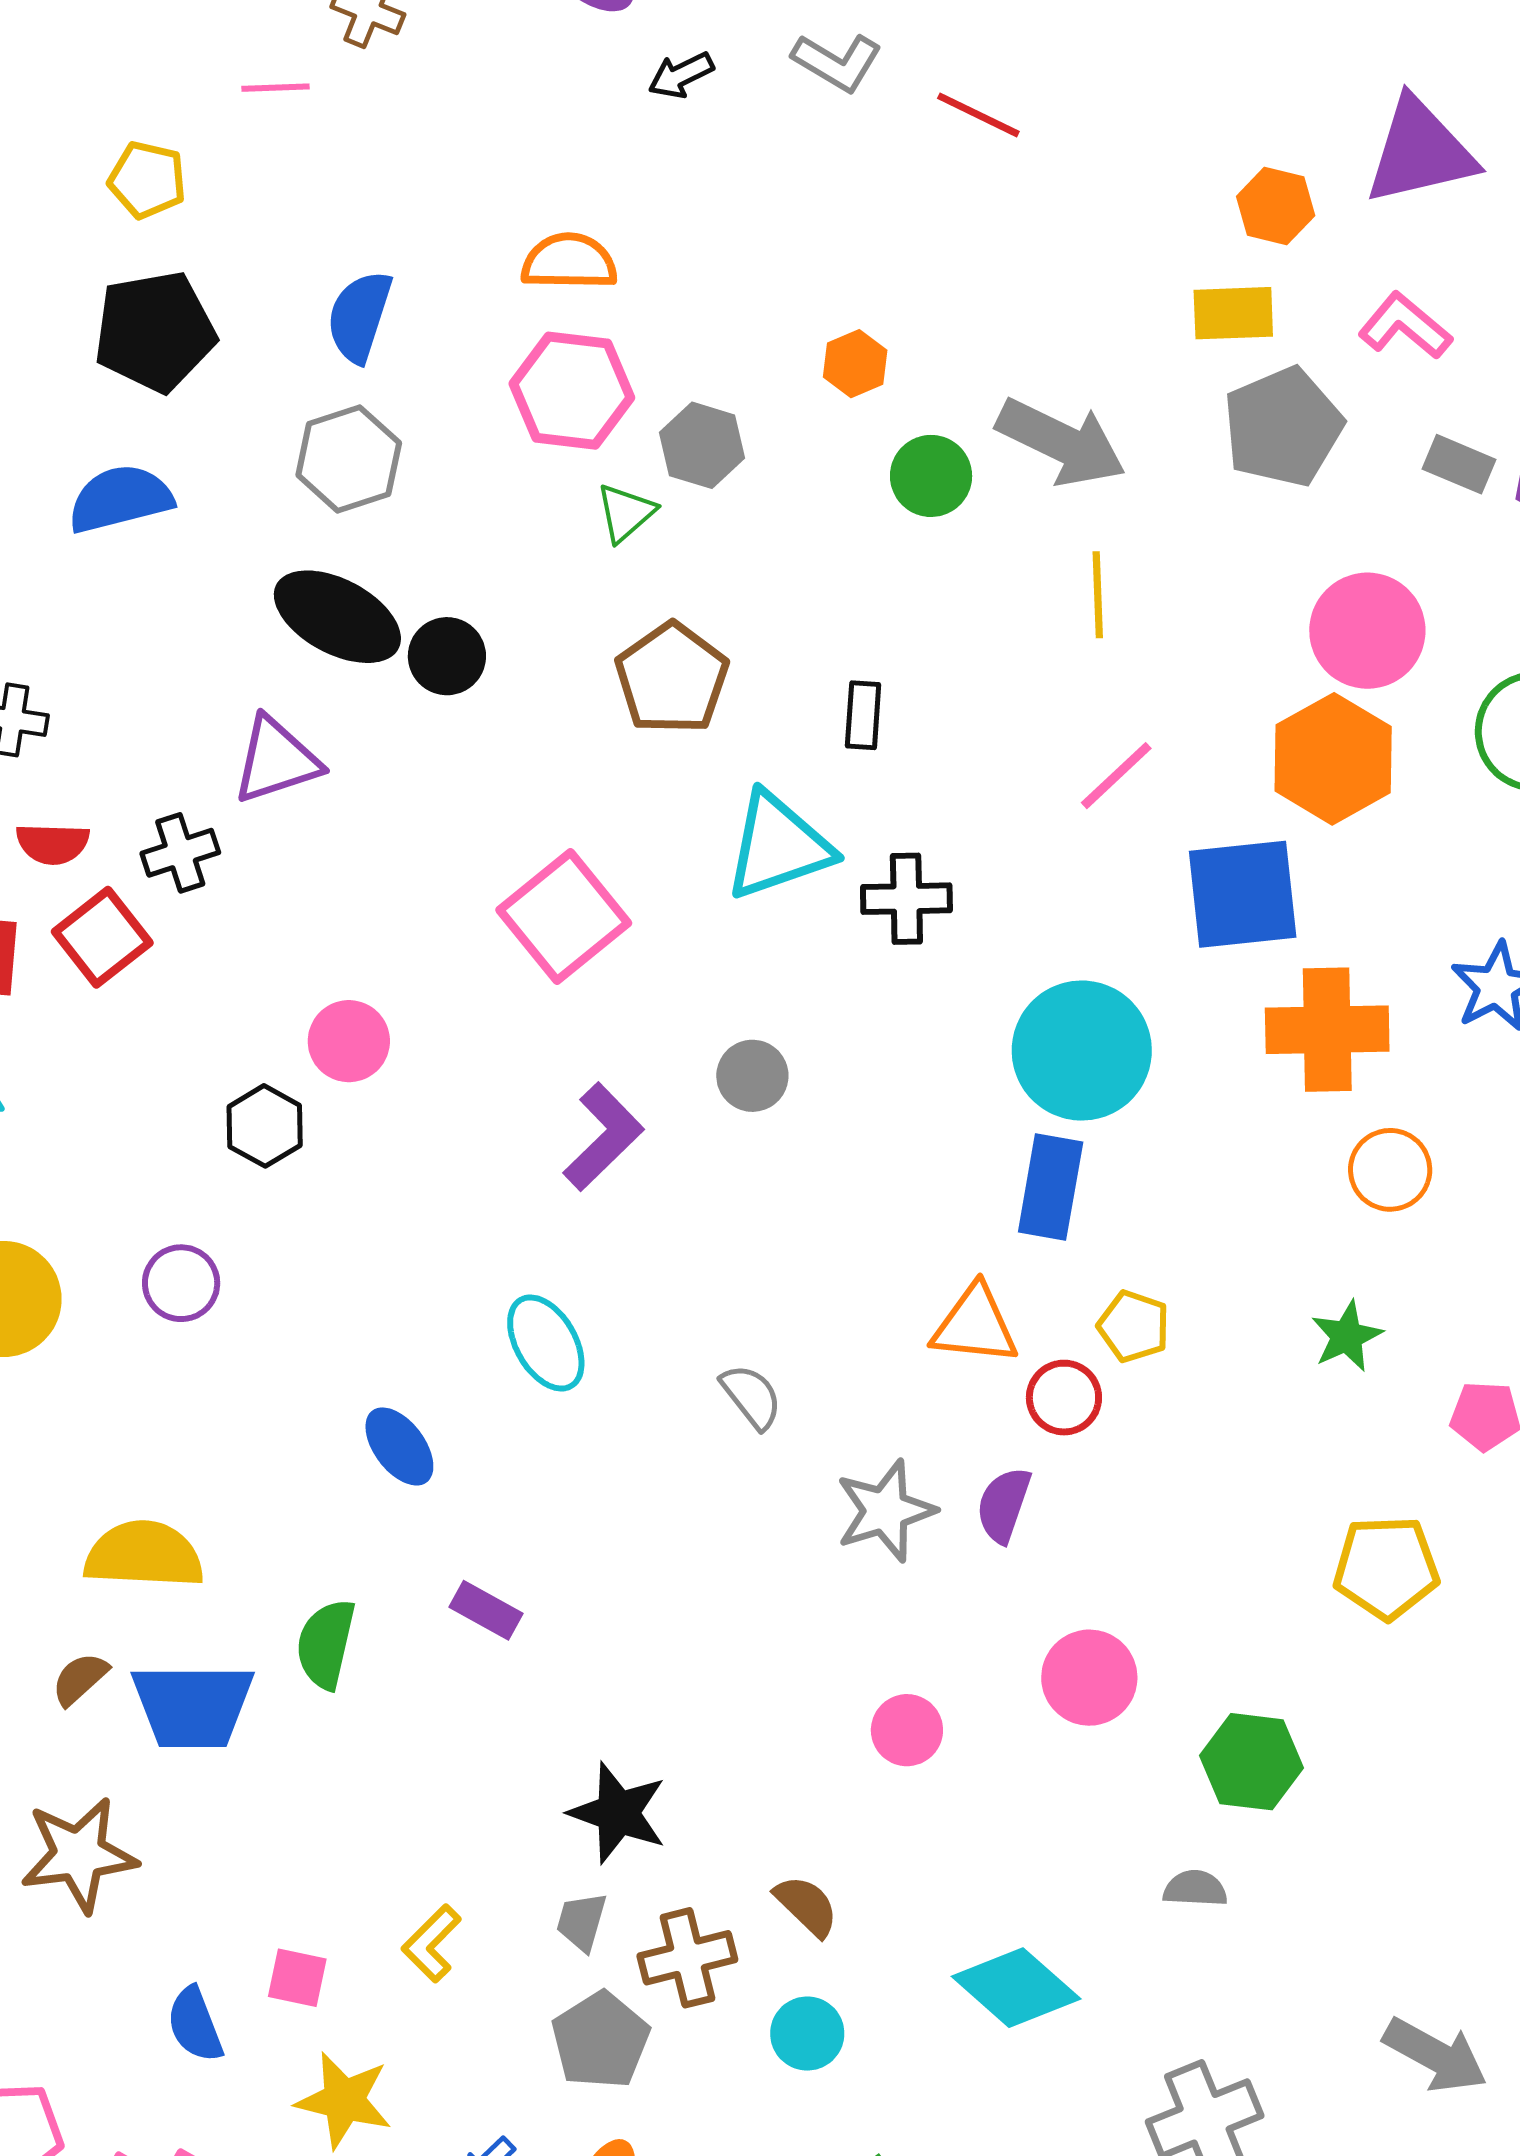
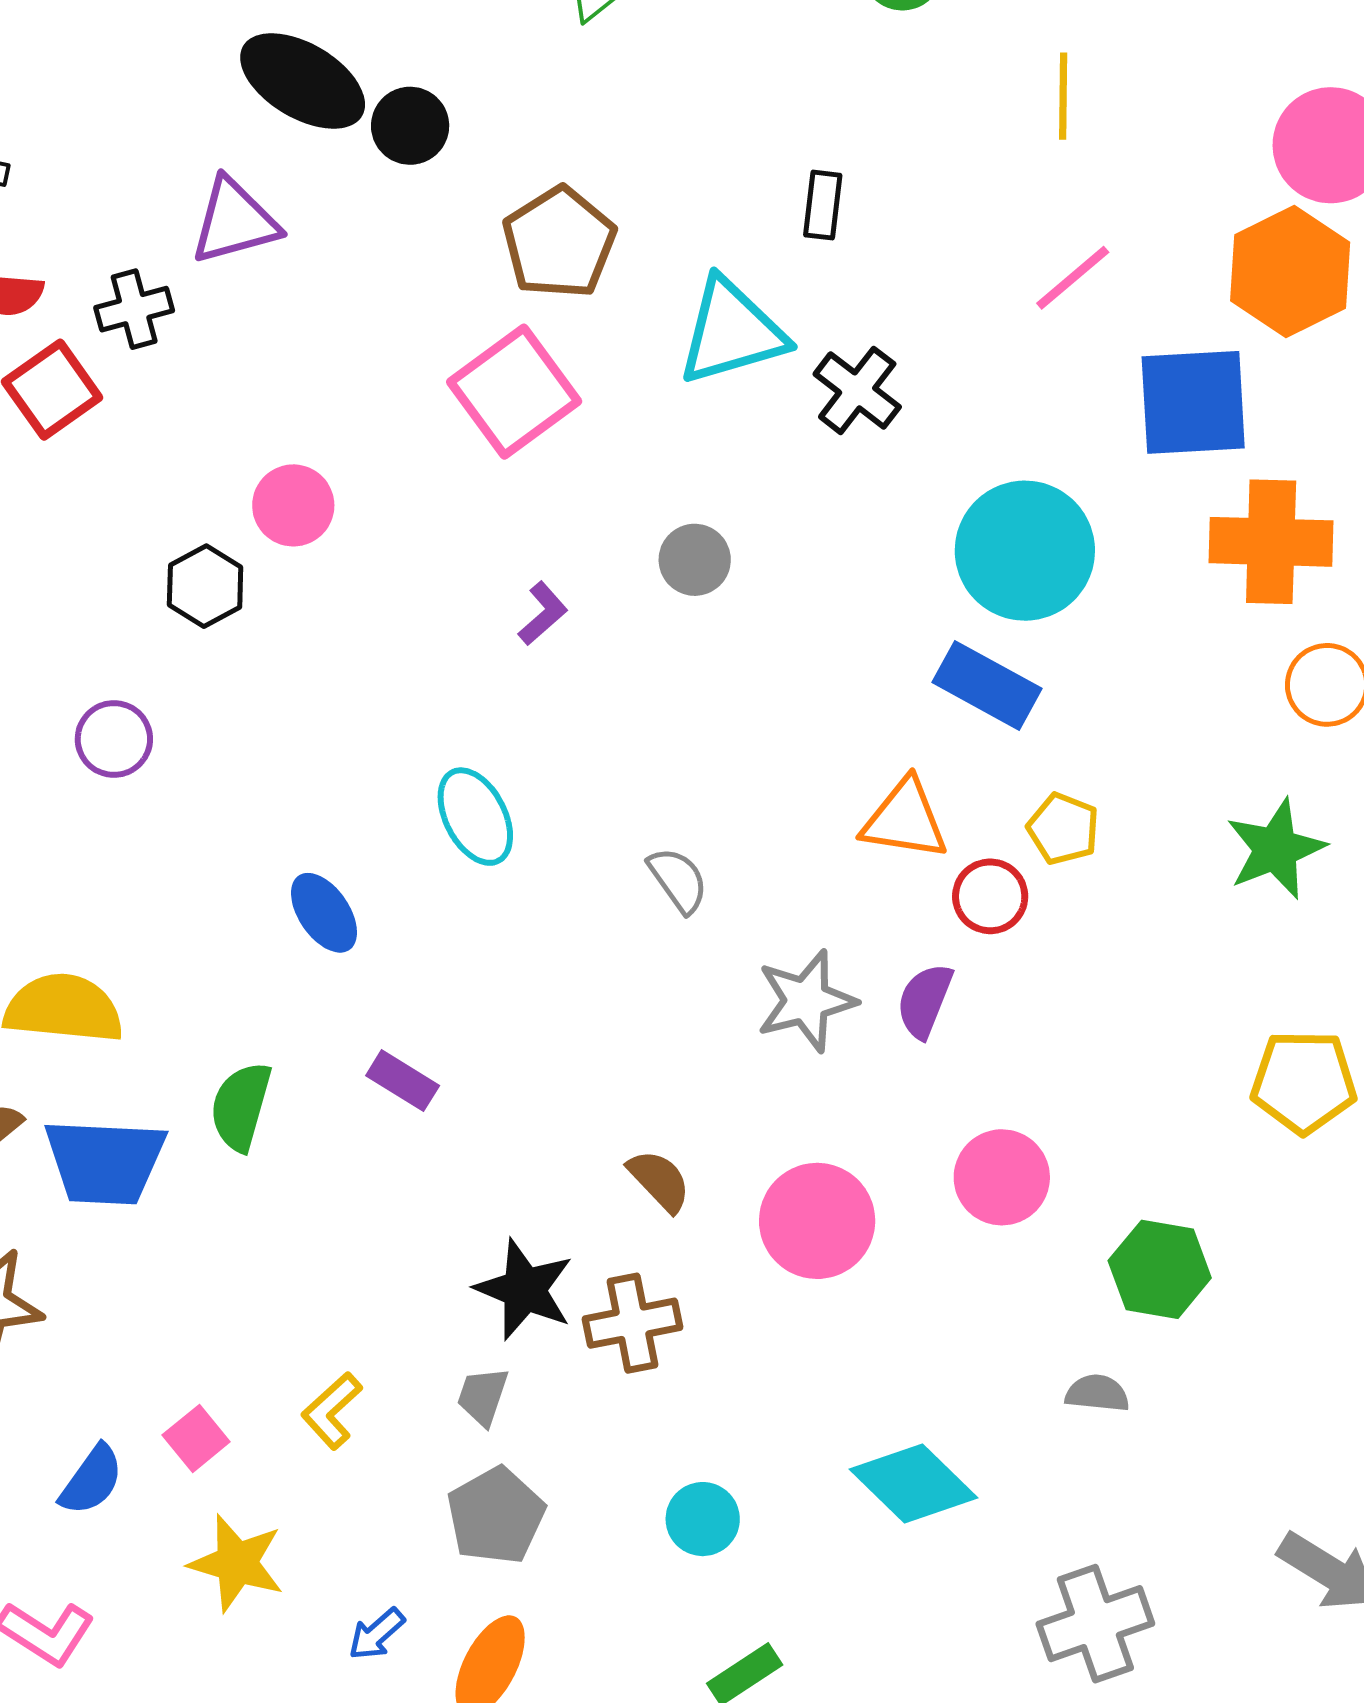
brown pentagon: (672, 678) -> (559, 243), moved
black cross: (906, 899) -> (857, 390), turned 36
purple L-shape: (603, 1137) -> (543, 613), size x0.6
blue rectangle: (1051, 1187) -> (987, 685), turned -74
green star: (1347, 1336) -> (1276, 849), size x1.4
pink circle: (907, 1730) -> (817, 1221), size x1.6
brown semicircle: (806, 1906) -> (659, 1181), moved
brown cross: (687, 1958) -> (632, 1323), moved
pink square: (297, 1978) -> (196, 1438), turned 36
blue semicircle: (195, 2025) -> (92, 1480), turned -126

